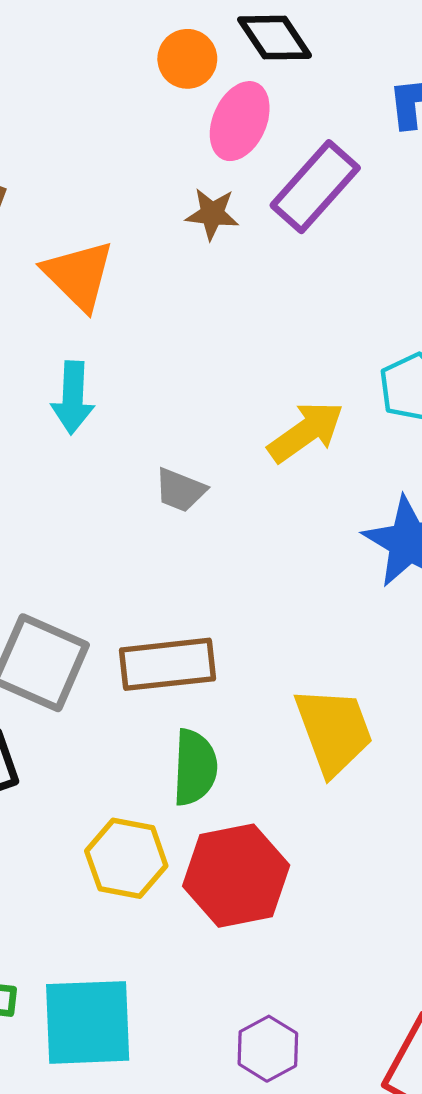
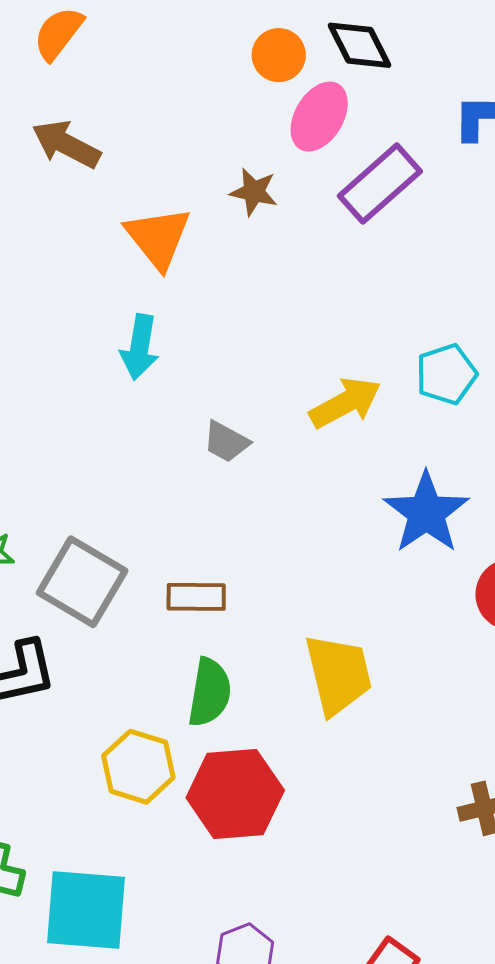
brown star: (212, 214) -> (254, 192), moved
brown rectangle: (168, 664) -> (196, 597), size x0.7

